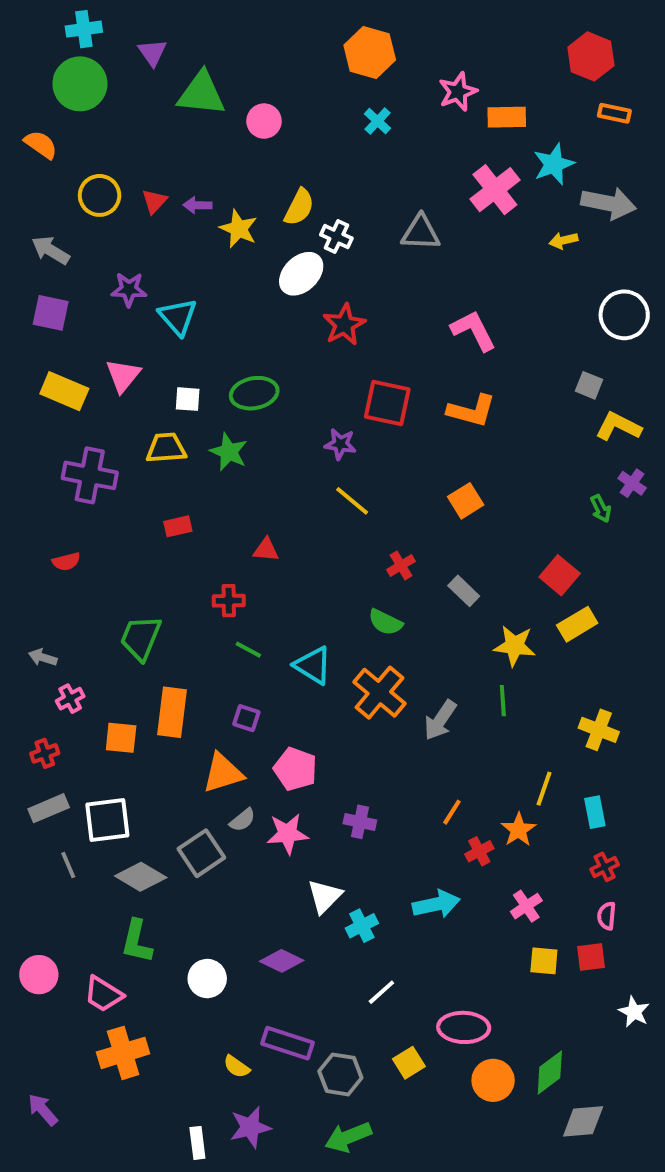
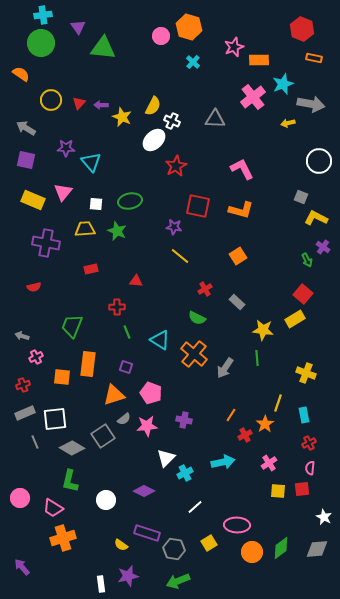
pink circle: (264, 121) -> (161, 36), moved
red square: (560, 575) -> (303, 294), moved
green line: (248, 650) -> (127, 332), turned 40
gray diamond: (583, 1121) -> (317, 549), moved

